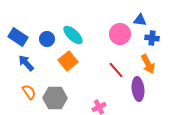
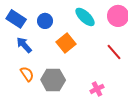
cyan ellipse: (73, 35) -> (85, 17), moved

